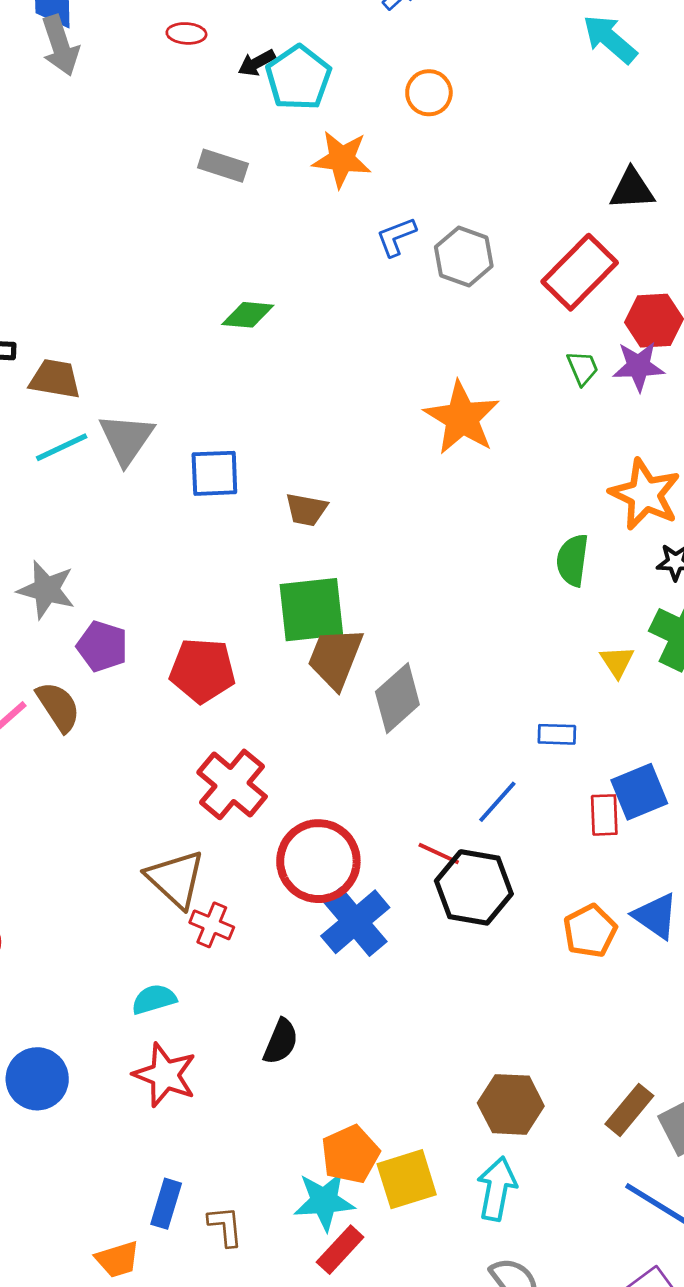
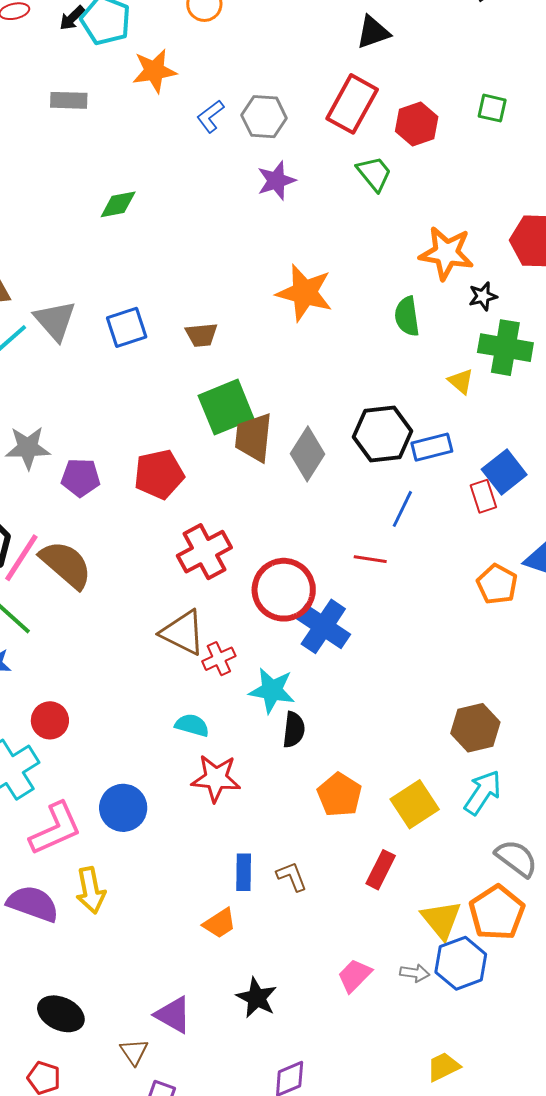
purple star: (638, 366) -> (276, 181), moved
green trapezoid: (583, 368) -> (374, 174), size x1.4
orange star: (462, 418) -> (305, 293), moved
brown semicircle: (58, 707) -> (66, 565), moved, size x1.4
blue rectangle: (557, 734) -> (432, 447), size x1.4
red cross: (232, 784) -> (204, 552), turned 38
black hexagon: (474, 887) -> (382, 434), moved
red cross: (212, 925) -> (219, 659), turned -32
cyan semicircle: (154, 999) -> (192, 725), turned 48
orange pentagon: (350, 1154) -> (340, 795), moved
cyan arrow: (497, 1189) -> (483, 792), turned 39
cyan star: (324, 1201) -> (272, 690), moved, turned 30

